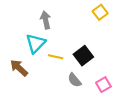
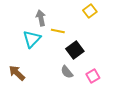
yellow line: (56, 57) -> (58, 31), moved
brown arrow: (19, 68) -> (17, 73), moved

